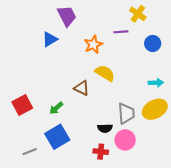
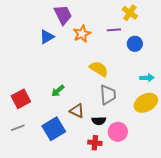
blue circle: (153, 43) -> (135, 44), moved
orange star: (93, 45) -> (82, 34), moved
brown triangle: (82, 88) -> (77, 111), moved
green arrow: (56, 108) -> (58, 91), moved
gray trapezoid: (126, 113) -> (108, 95), moved
gray line: (30, 152) -> (18, 128), moved

